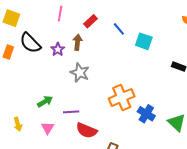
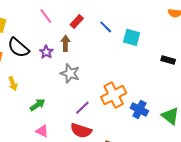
pink line: (60, 14) -> (46, 16), turned -42
purple line: (71, 112) -> (82, 108), moved, turned -35
yellow arrow: (18, 124) -> (13, 84), moved
pink triangle: (48, 128) -> (42, 131), turned -32

